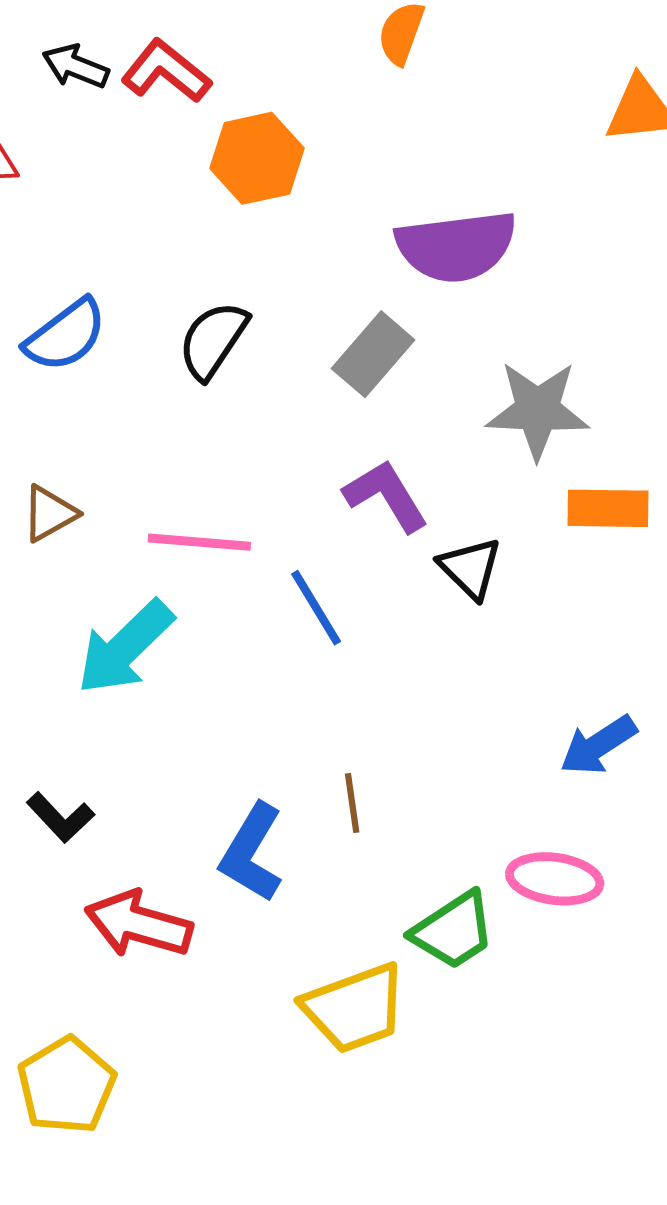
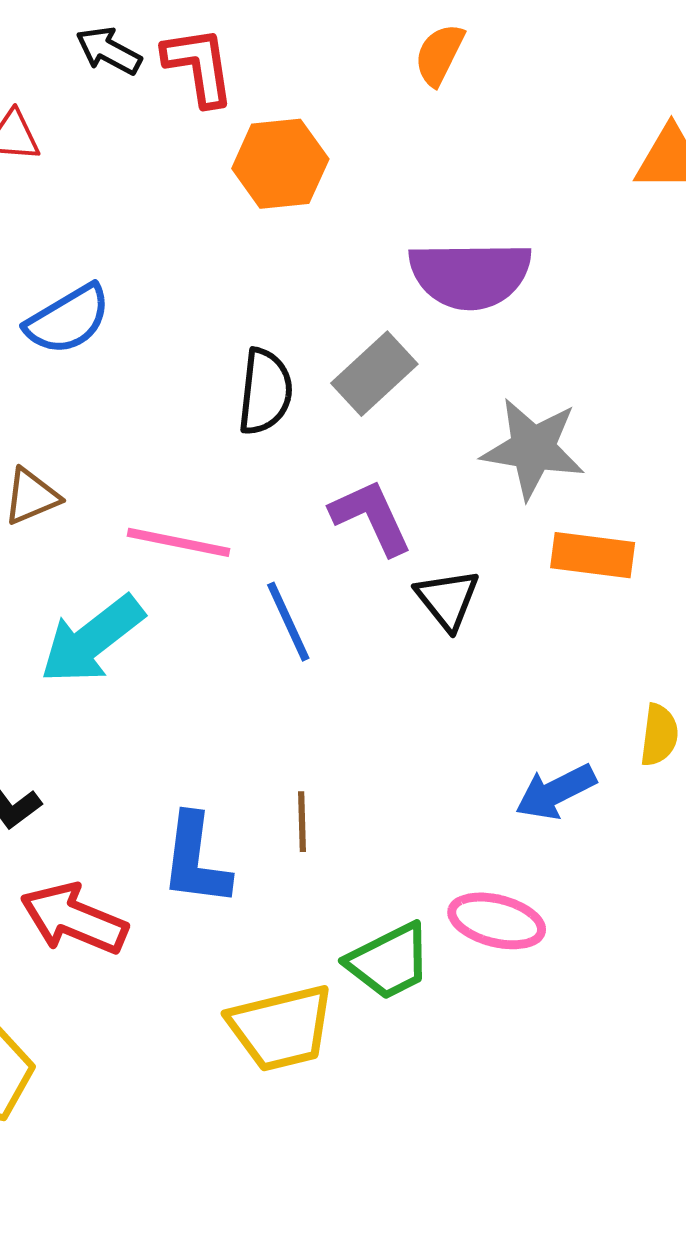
red L-shape: (166, 71) -> (199, 66), turned 36
black semicircle: (213, 340) -> (265, 392), moved, turned 146
blue L-shape: (252, 853) -> (196, 860), turned -30

